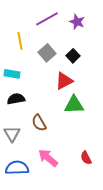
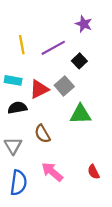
purple line: (47, 19) -> (53, 48), moved
gray square: (47, 53) -> (64, 86), moved
red triangle: (64, 81) -> (39, 89), moved
blue semicircle: (17, 168) -> (18, 183), turned 100

